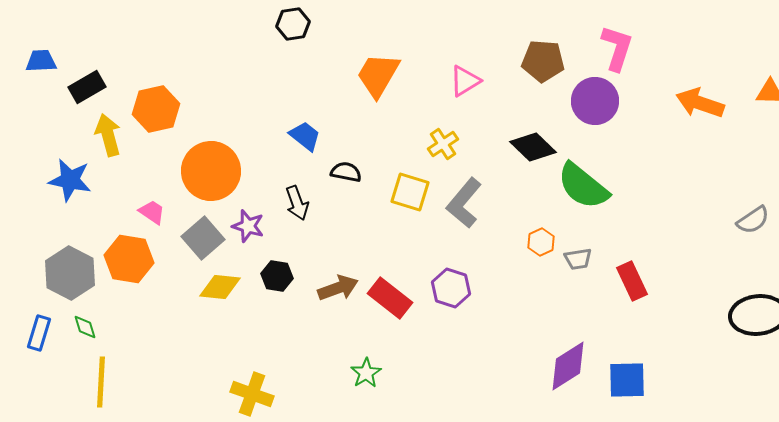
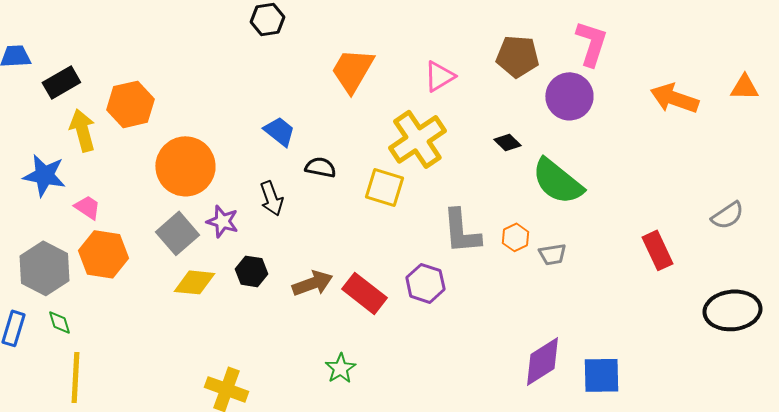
yellow cross: (443, 144) -> (417, 139), size x1.8
black diamond: (533, 147) -> (507, 142), size x0.6
gray L-shape: (464, 203) -> (461, 231), moved, turned -45
pink trapezoid: (152, 212) -> (87, 207), moved
red rectangle: (632, 281) -> (657, 250), moved

